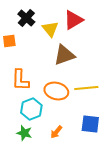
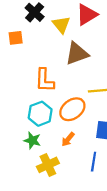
orange L-shape: (20, 80) -> (45, 80), moved
orange ellipse: (56, 91) -> (72, 109), moved, turned -50

